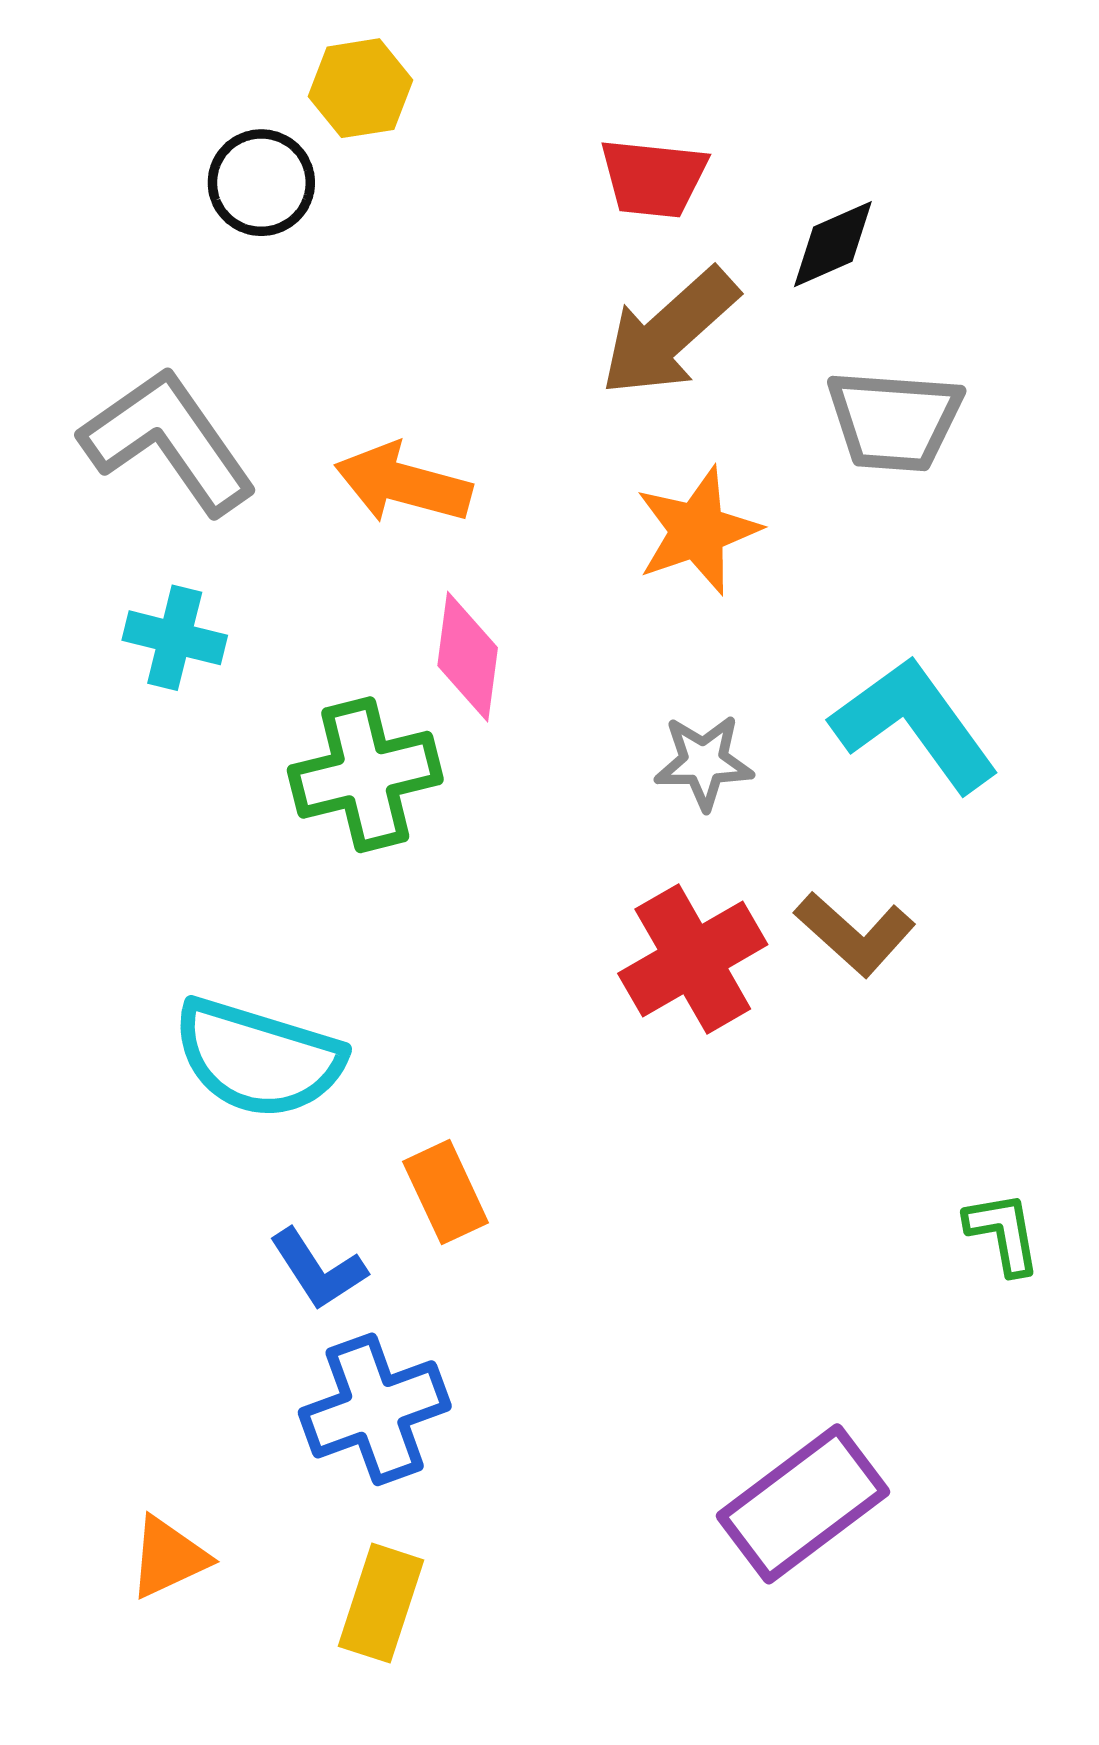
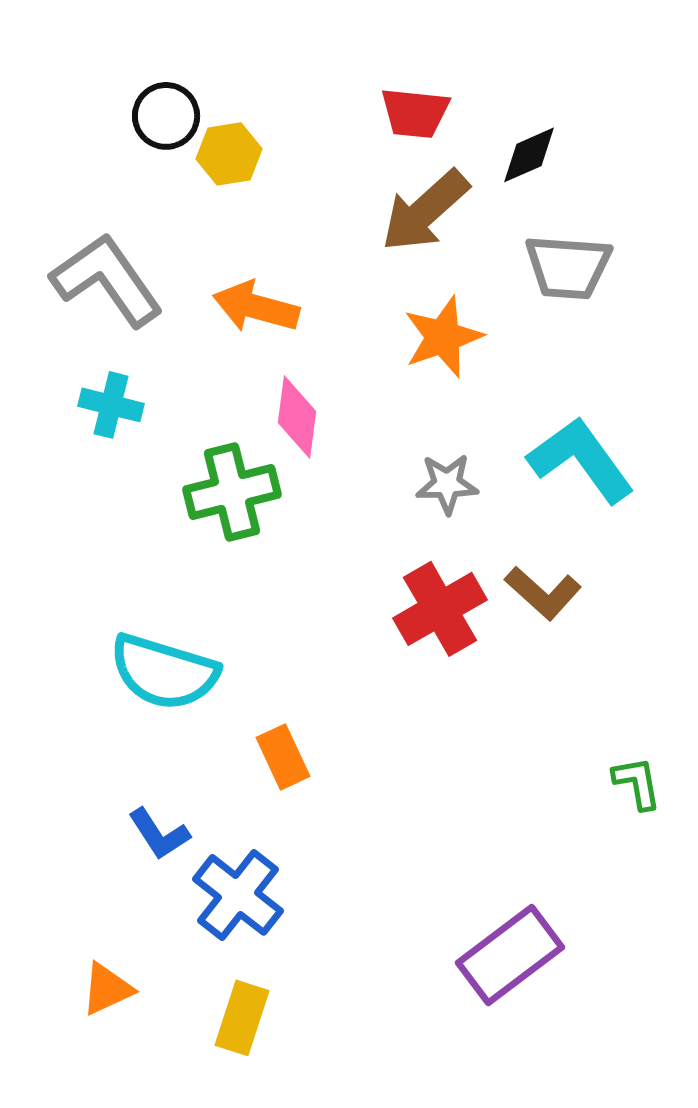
yellow hexagon: (361, 88) -> (229, 154), moved
blue L-shape: (318, 1269) -> (159, 834), moved
blue cross: (375, 1409) -> (238, 895), turned -32

